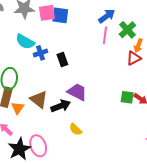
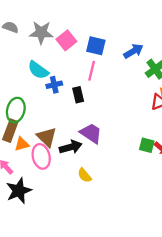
pink square: (47, 13) -> (66, 40), turned -36
blue square: (60, 15) -> (96, 46), moved
pink line: (105, 35) -> (92, 71), moved
orange triangle: (18, 108) -> (22, 144), turned 32
pink ellipse: (38, 146) -> (41, 156), moved

